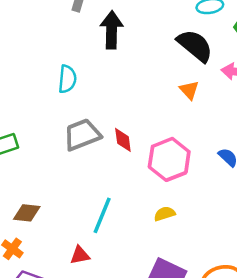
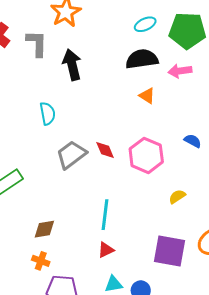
black semicircle: (195, 46) -> (142, 59), turned -32
yellow semicircle: (165, 214) -> (177, 197), moved
red triangle: (80, 255) -> (106, 250), moved

